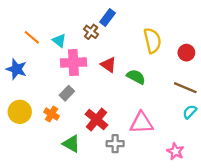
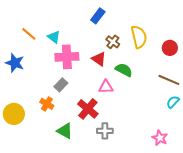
brown cross: (91, 32) -> (113, 42), moved
yellow circle: (20, 112) -> (14, 114), moved
pink triangle: (141, 123) -> (106, 87), moved, size x0.7

